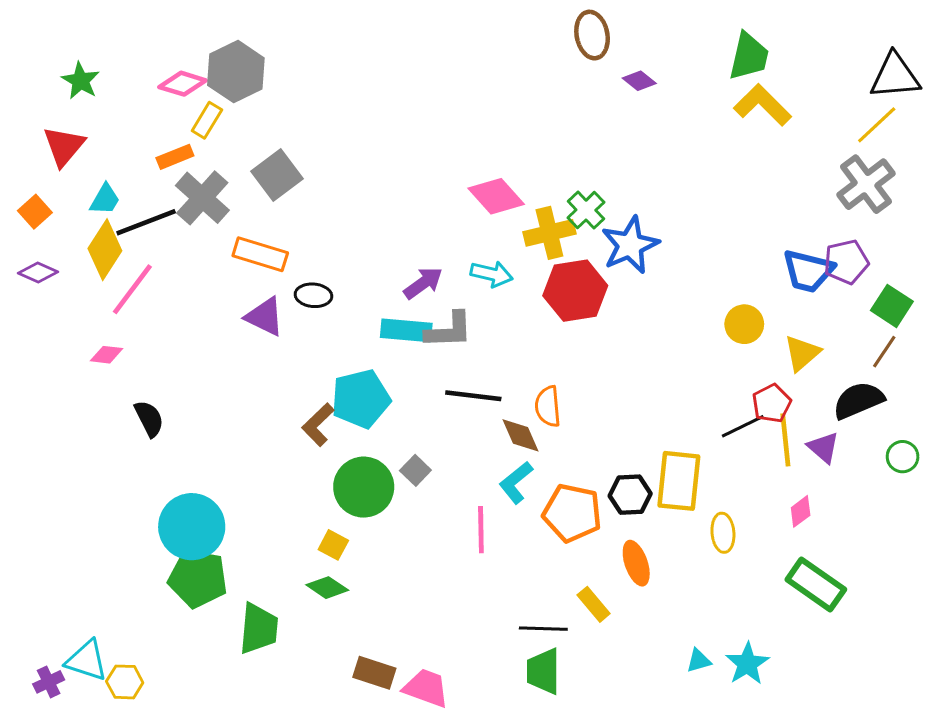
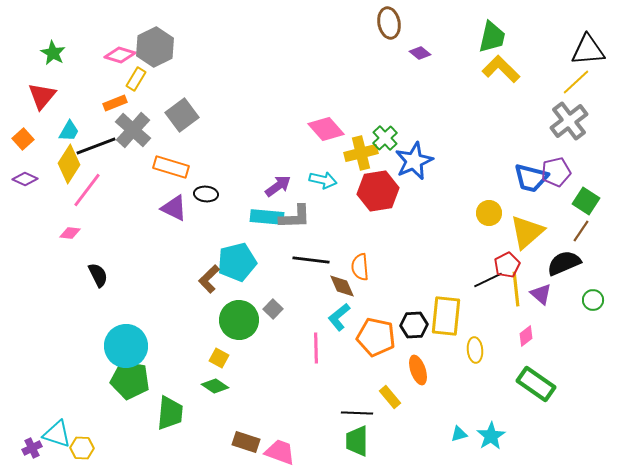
yellow triangle: (802, 353) -> (527, 232), size x1.4

